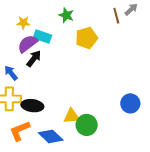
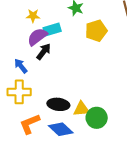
cyan rectangle: (43, 36) -> (52, 29), turned -36
black ellipse: (32, 106) -> (58, 104), moved

